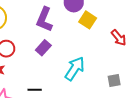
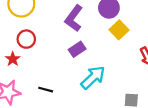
purple rectangle: (43, 48) -> (77, 49), moved

